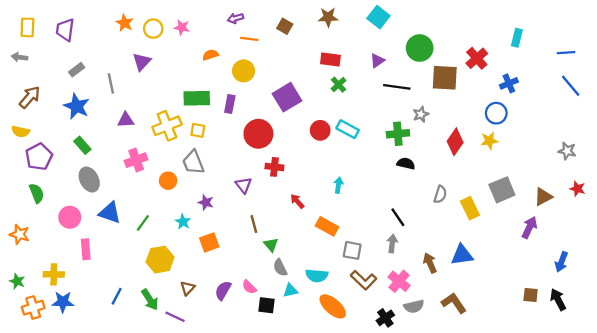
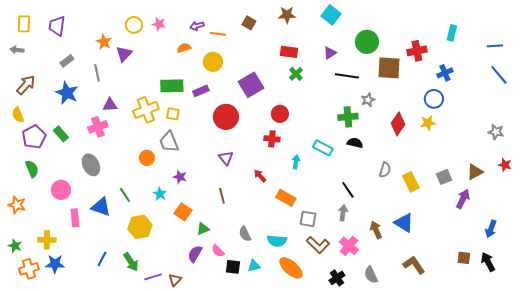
purple arrow: (236, 18) -> (197, 26), moved
orange star: (125, 23) -> (104, 42), moved
red cross: (477, 58) -> (417, 51), turned 30
purple rectangle: (230, 104) -> (201, 91), turned 56
cyan rectangle: (348, 129) -> (323, 148), moved
yellow semicircle: (21, 131) -> (18, 115), turned 56
green rectangle: (82, 145) -> (61, 134), moved
pink cross: (136, 160) -> (98, 127), moved
red cross: (274, 167) -> (272, 139), moved
gray ellipse: (89, 180) -> (91, 165), moved
purple triangle: (244, 185) -> (226, 158), moved
gray square: (502, 190) -> (444, 177), moved, size x0.7
blue triangle: (110, 213) -> (101, 207), moved
green line: (143, 223) -> (125, 195), turned -70
orange square: (209, 242) -> (183, 212), turned -36
green triangle: (271, 245) -> (203, 229), moved, turned 48
blue triangle: (462, 255) -> (404, 223), turned 40
brown triangle: (188, 288) -> (175, 280), moved
cyan triangle: (290, 290) -> (254, 266), moved
brown L-shape: (454, 303) -> (414, 265), moved
gray semicircle: (414, 306) -> (371, 275), moved, turned 78
purple line: (175, 317) -> (153, 277), turned -42

